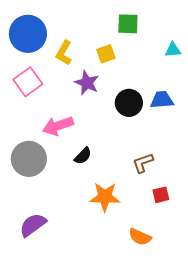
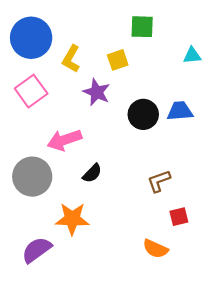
orange star: (105, 197) -> (72, 219), moved
orange semicircle: (140, 237) -> (155, 249), moved

